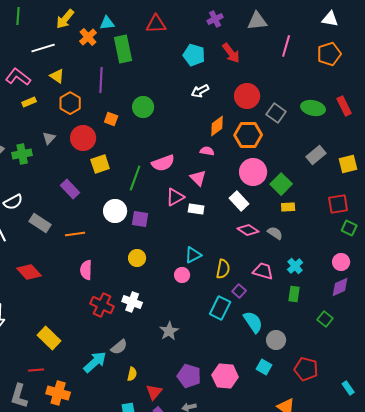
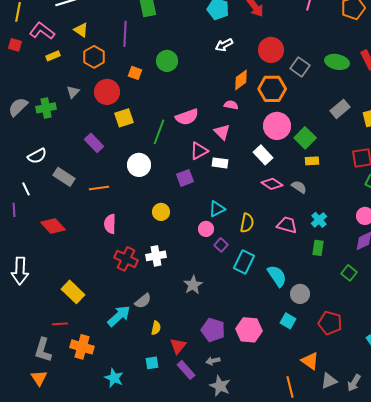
purple square: (140, 219) -> (185, 178), moved, turned -30
purple square: (239, 291) -> (221, 245), moved
white cross: (132, 302) -> (156, 256), turned -30

